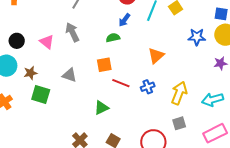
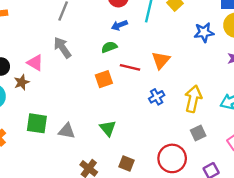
blue arrow: (124, 20) -> (119, 25), turned 40
brown star: (31, 73) -> (22, 82), moved
gray triangle: (70, 75) -> (67, 131), moved
red line: (121, 83) -> (130, 67), moved
green triangle: (101, 108) -> (108, 128), turned -35

